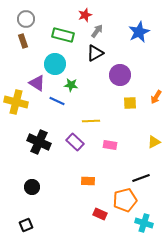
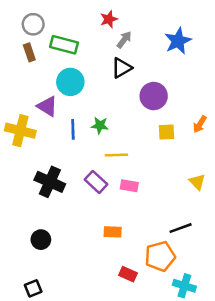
green rectangle: (63, 35) -> (64, 45), moved
green star: (71, 85) -> (100, 126), moved
blue line: (57, 101) -> (73, 129), turned 63
yellow triangle: (154, 142) -> (197, 182), turned -48
pink rectangle: (110, 145) -> (129, 186), moved

